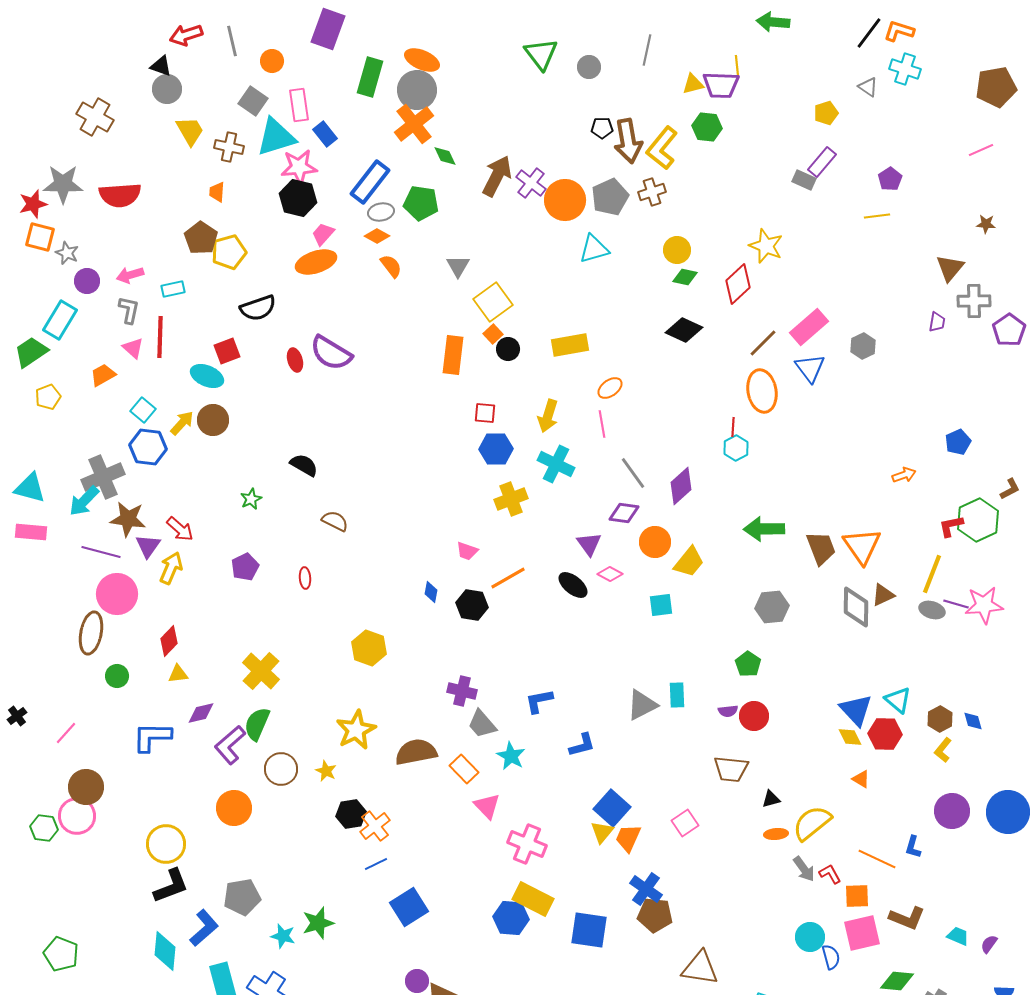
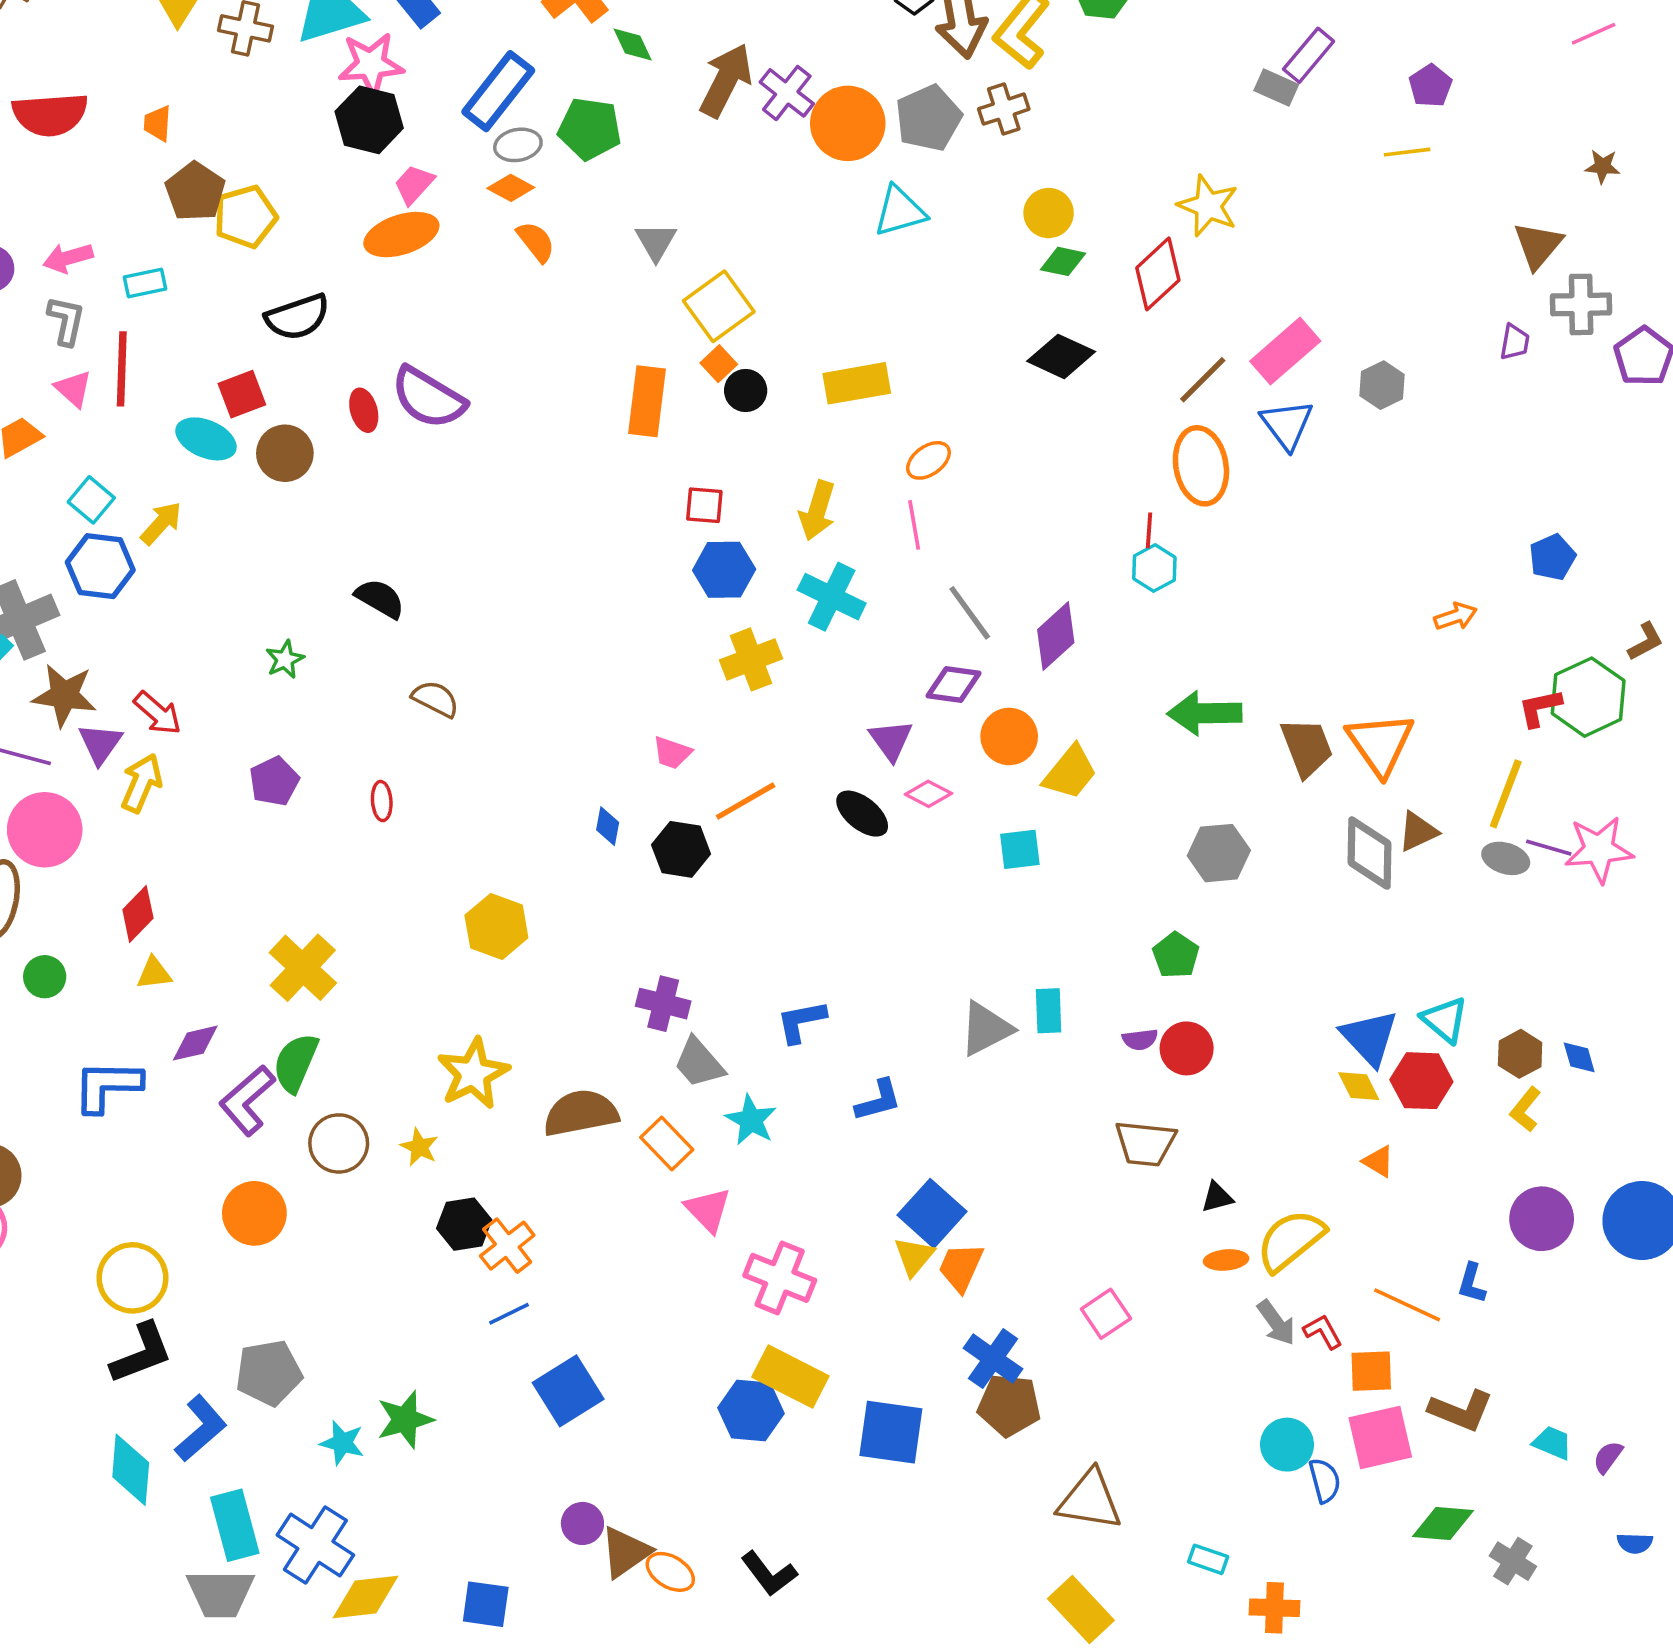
orange trapezoid: (217, 192) -> (158, 123), moved
brown circle: (213, 420) -> (285, 453), moved
pink square: (685, 823) -> (1106, 1314), moved

